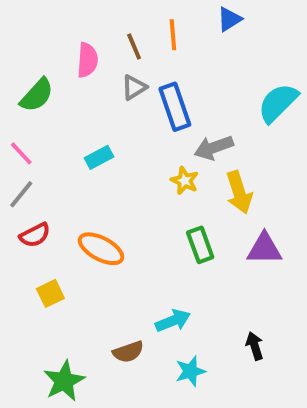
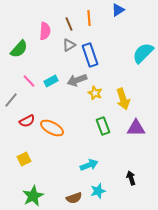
gray arrow: (214, 148) -> (77, 80), moved
pink line: (21, 153) -> (29, 81), moved
red semicircle: (35, 235) -> (27, 121), moved
yellow square: (50, 293) -> (24, 159), moved
brown semicircle: (128, 352) -> (74, 198), moved

